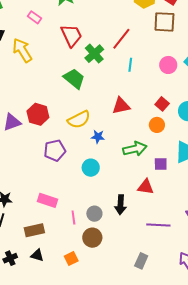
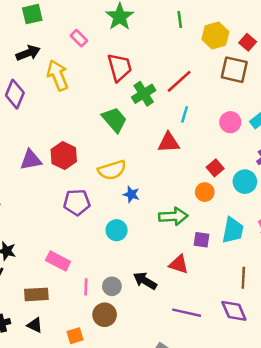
red triangle: (121, 106) -> (169, 143), moved
black arrow: (121, 205) -> (145, 281), turned 108

